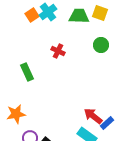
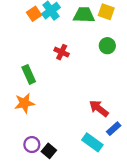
orange star: (16, 114) -> (24, 103), moved
red arrow: (93, 116) -> (99, 108), moved

